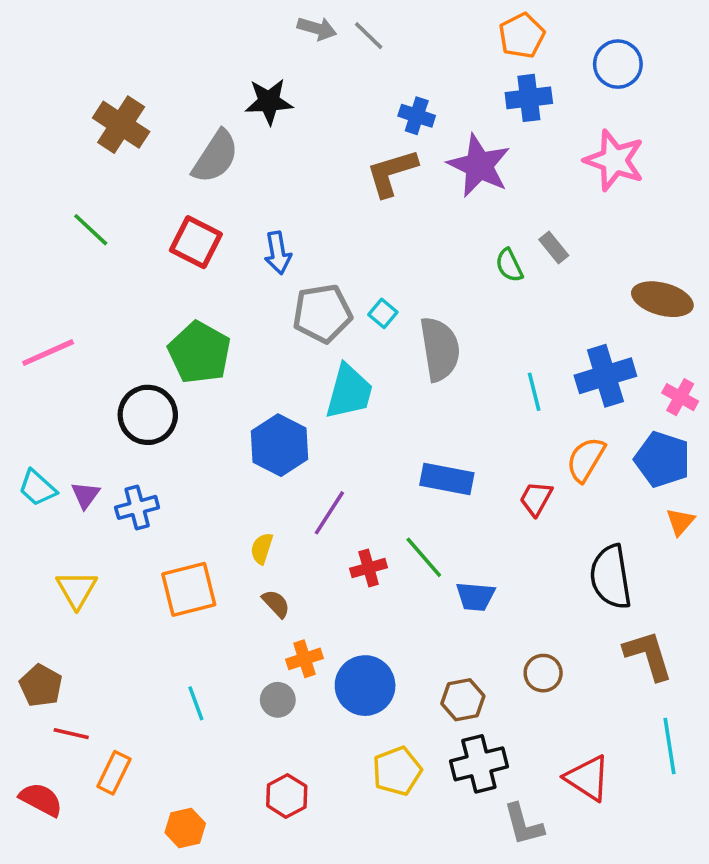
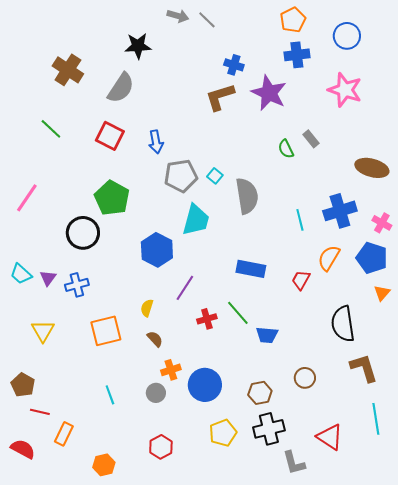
black star: (269, 102) -> (138, 46), moved
pink line: (48, 353) -> (27, 198), turned -32

